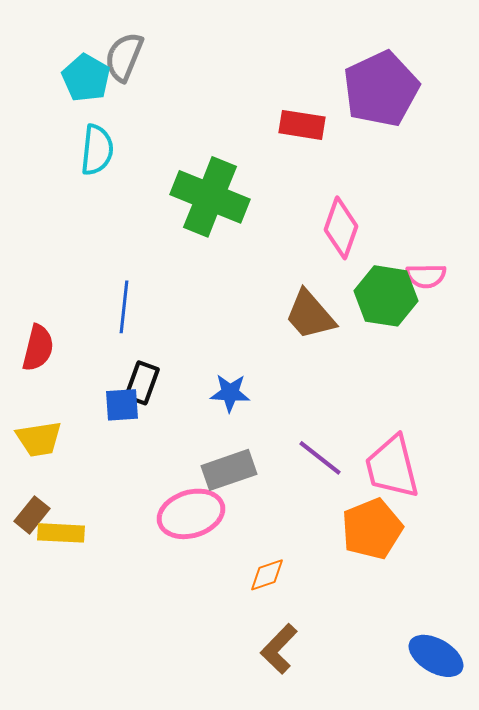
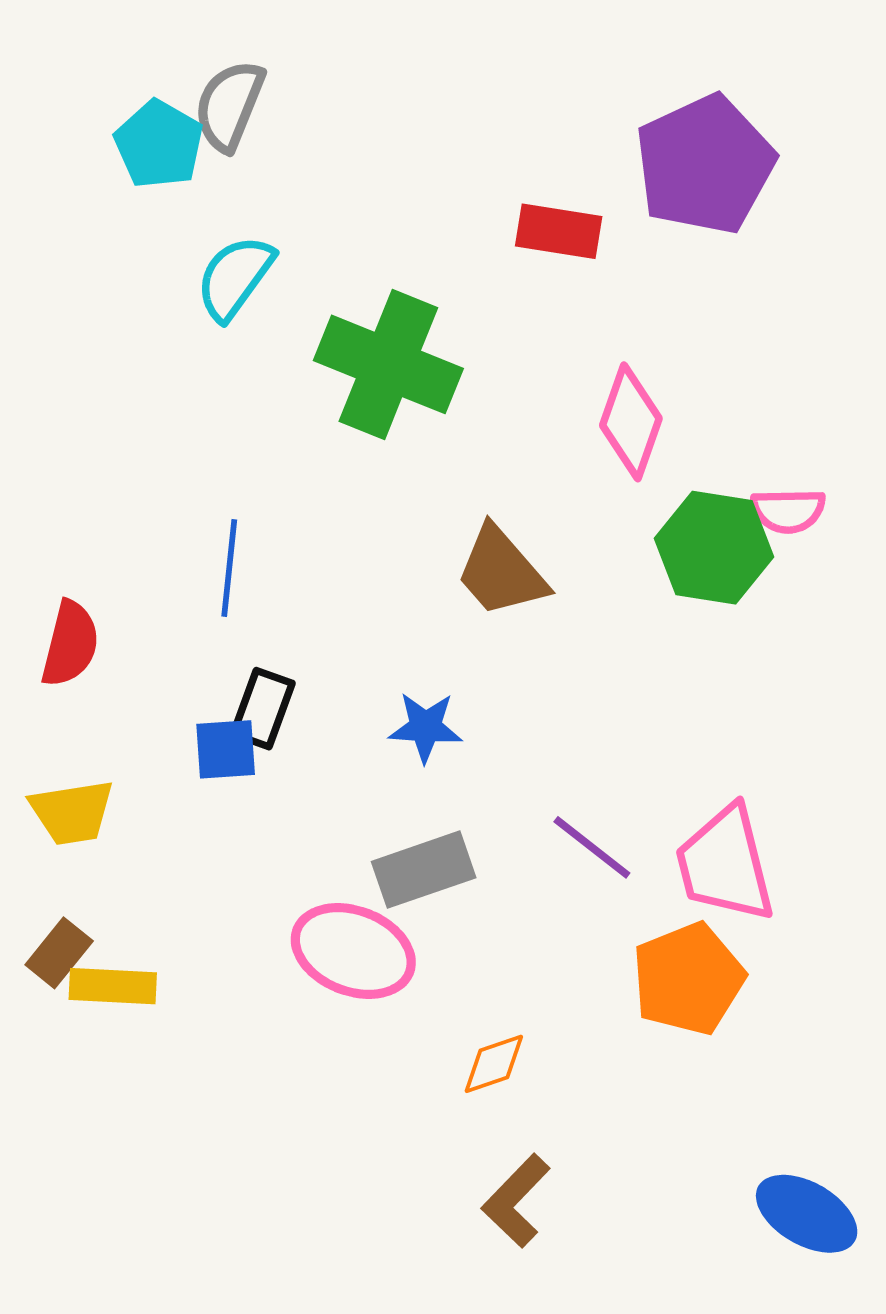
cyan semicircle: (97, 150) -> (235, 278), moved, turned -150
brown trapezoid: (310, 315) -> (501, 572), moved
pink ellipse: (191, 514) -> (353, 951), turned 38

